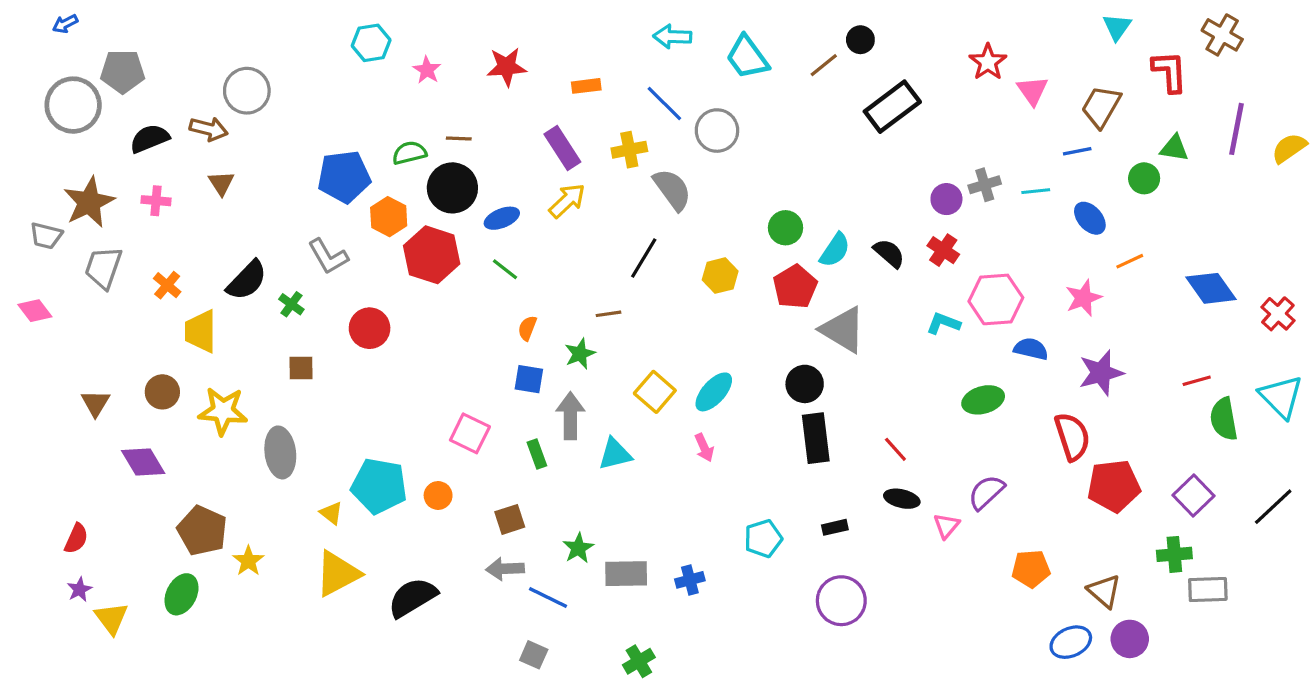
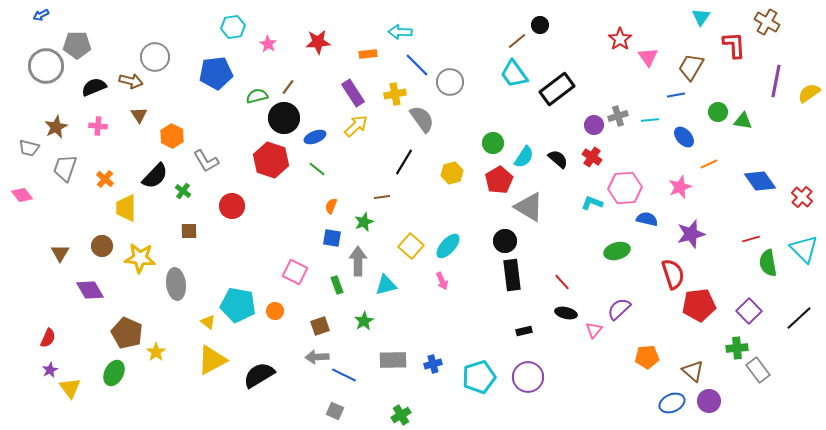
cyan arrow: (672, 37) -> (400, 32), moved
cyan trapezoid: (747, 57) -> (514, 74), moved
black rectangle: (892, 107) -> (557, 89), moved
brown line: (459, 139) -> (288, 87), turned -56
green triangle: (1174, 148) -> (743, 121), moved
blue pentagon: (344, 177) -> (216, 73), moved
brown star: (89, 202) -> (56, 127), size x0.7
orange hexagon: (389, 217) -> (172, 136), moved
cyan pentagon: (763, 539) -> (479, 377), moved, size x1.4
green star: (578, 548) -> (364, 321), moved
gray rectangle: (1208, 590) -> (758, 370), turned 55

